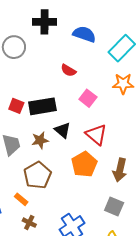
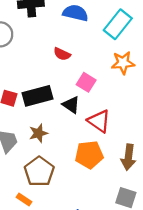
black triangle: (63, 130) -> (71, 105), moved
orange pentagon: (84, 164) -> (89, 155), turned 30

